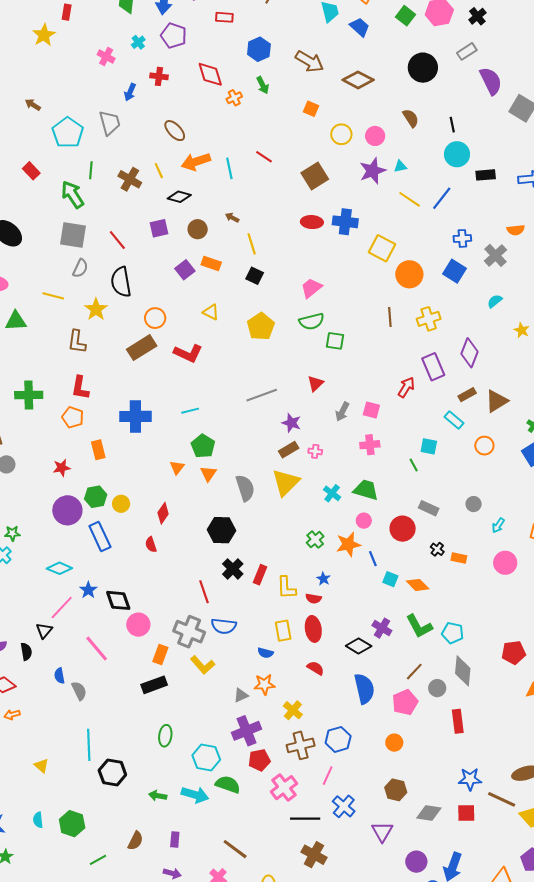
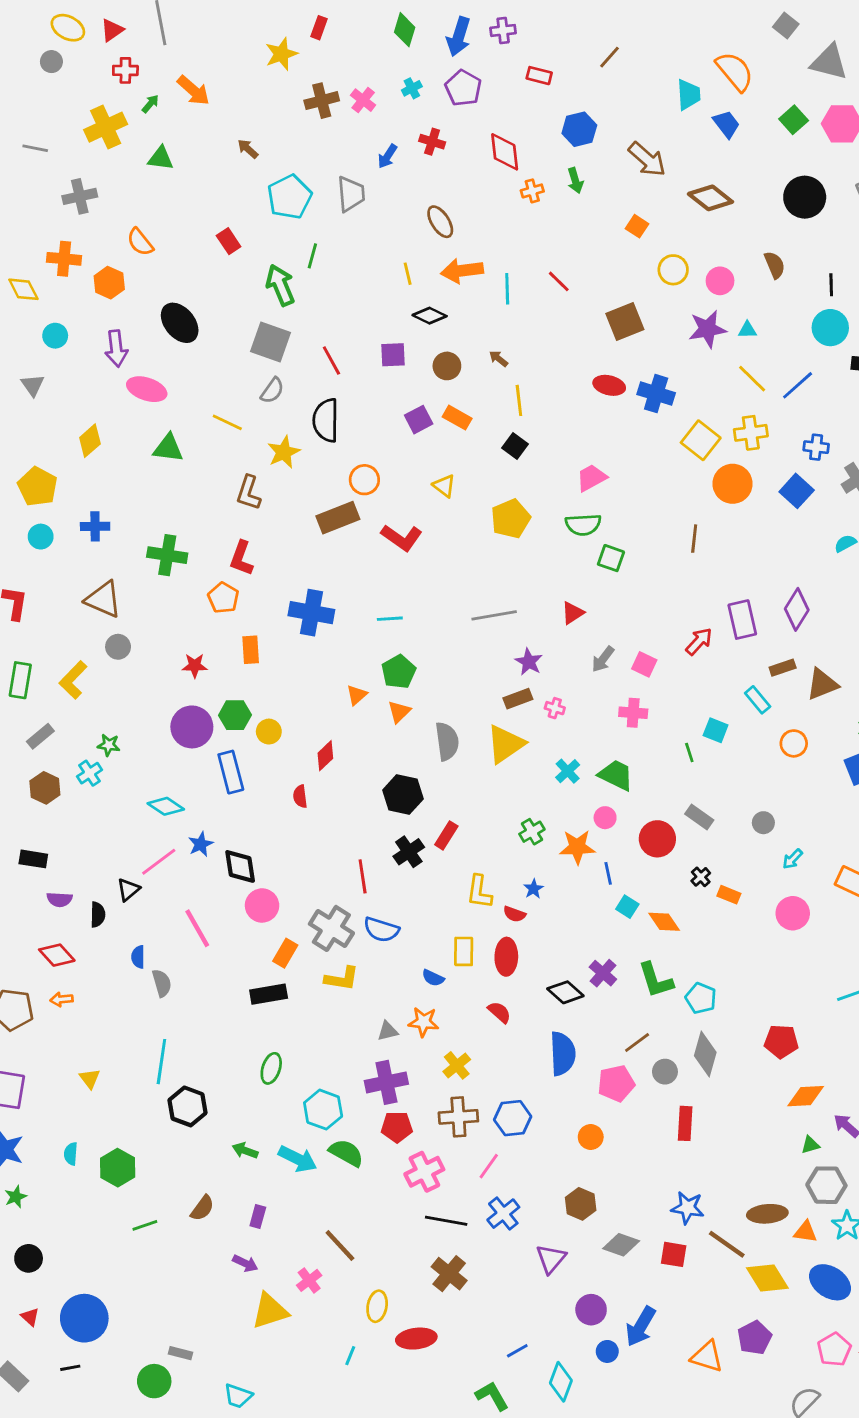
brown cross: (130, 179) -> (322, 101), moved, turned 35
yellow cross: (429, 319) -> (751, 433), moved
red rectangle: (260, 575) -> (446, 835), moved
yellow L-shape: (203, 665) -> (342, 979), turned -50

